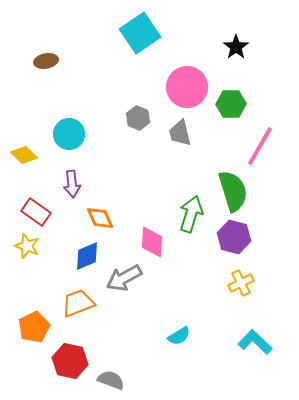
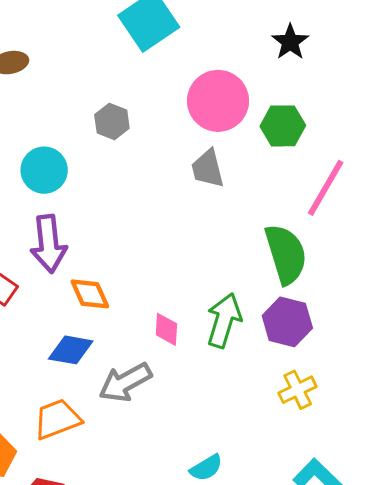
gray hexagon: (138, 118) -> (112, 121), moved
purple arrow: (72, 184) -> (49, 244), size x1.4
green arrow: (191, 214) -> (224, 320), moved
pink diamond: (152, 242) -> (166, 329), size x0.7
blue diamond: (87, 256) -> (71, 350), turned 32

